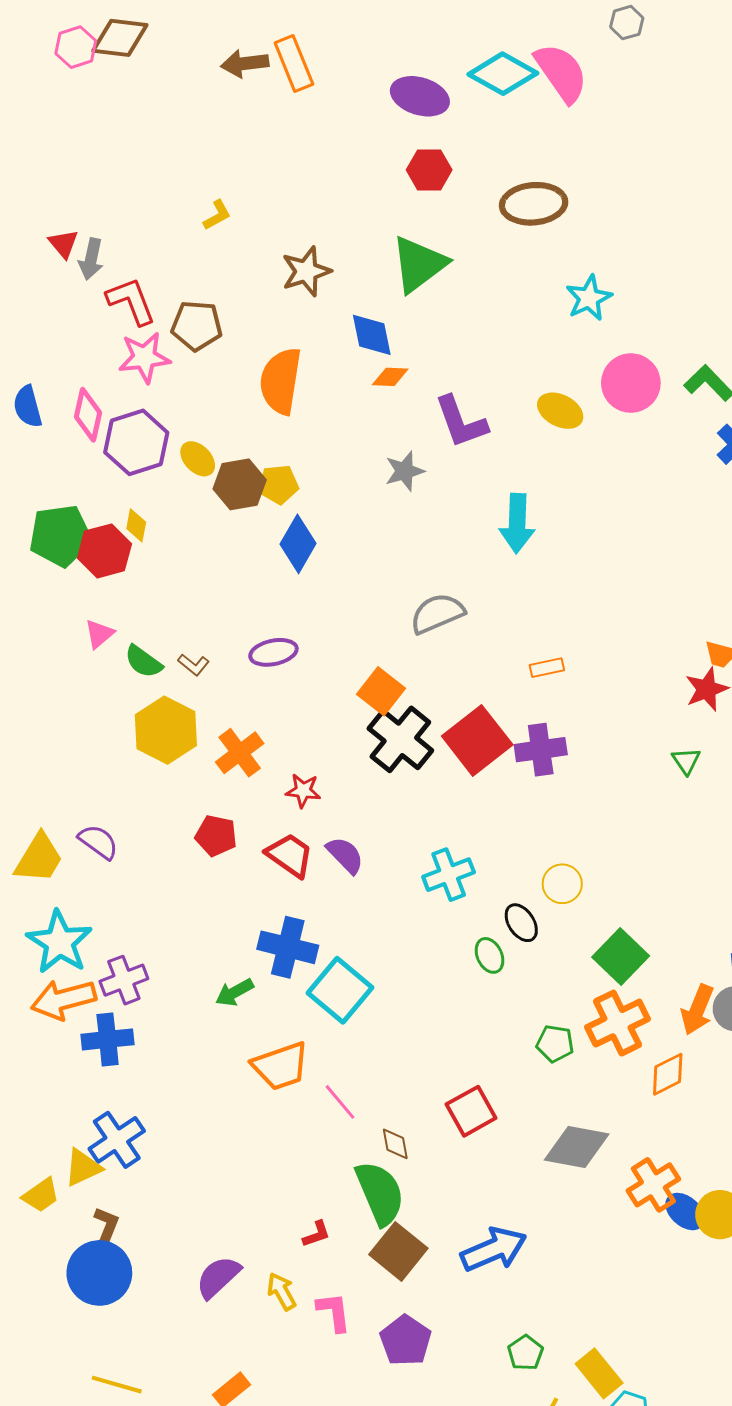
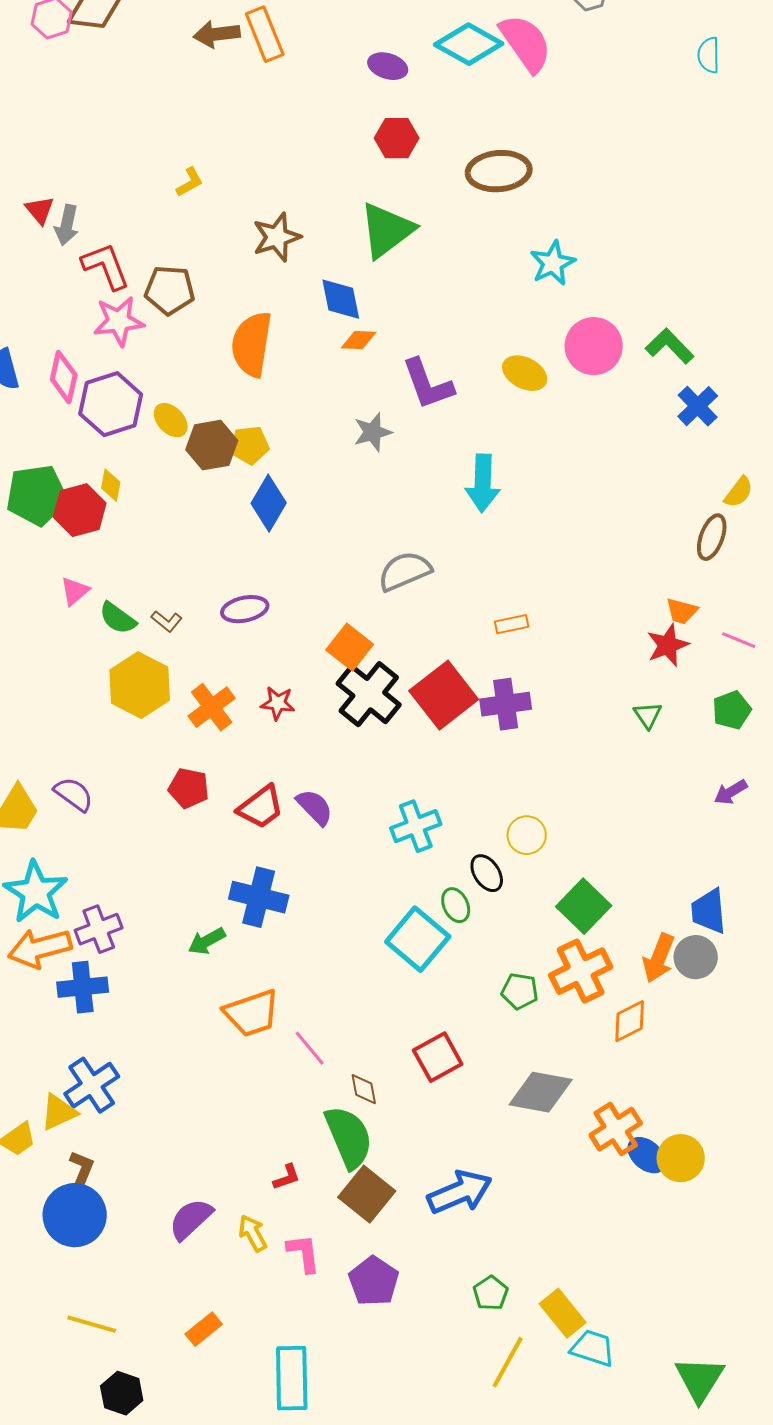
purple ellipse: (420, 96) -> (388, 66), size x0.7
red star: (303, 791) -> (278, 703), moved
red trapezoid: (290, 855) -> (261, 807), turned 108
cyan square: (340, 990) -> (418, 939), moved

